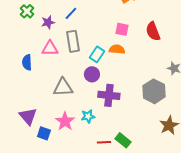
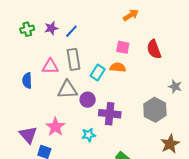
green cross: (27, 11) -> (27, 29), turned 32
purple star: (48, 22) -> (51, 28), moved
purple circle: (92, 74) -> (88, 100), moved
gray triangle: (63, 87) -> (67, 90), moved
pink star: (65, 121) -> (55, 127), moved

